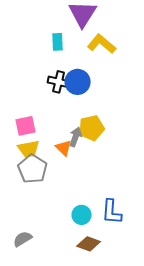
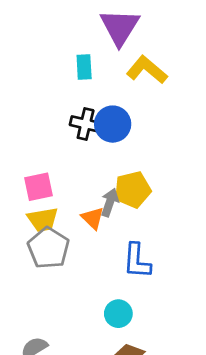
blue L-shape: (112, 212) -> (137, 261), moved

